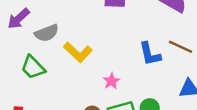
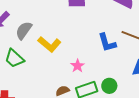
gray semicircle: (47, 33) -> (24, 30), turned 150

